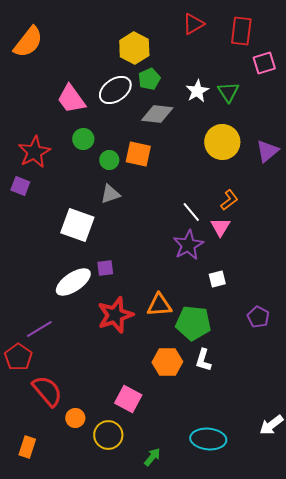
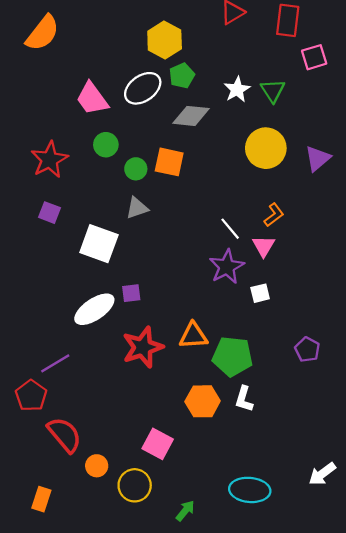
purple square: (20, 186) -> (49, 213), moved
white square: (217, 279) -> (260, 293), moved

